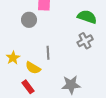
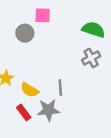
gray line: (48, 53) -> (60, 88), moved
gray star: (71, 85) -> (49, 110), moved

